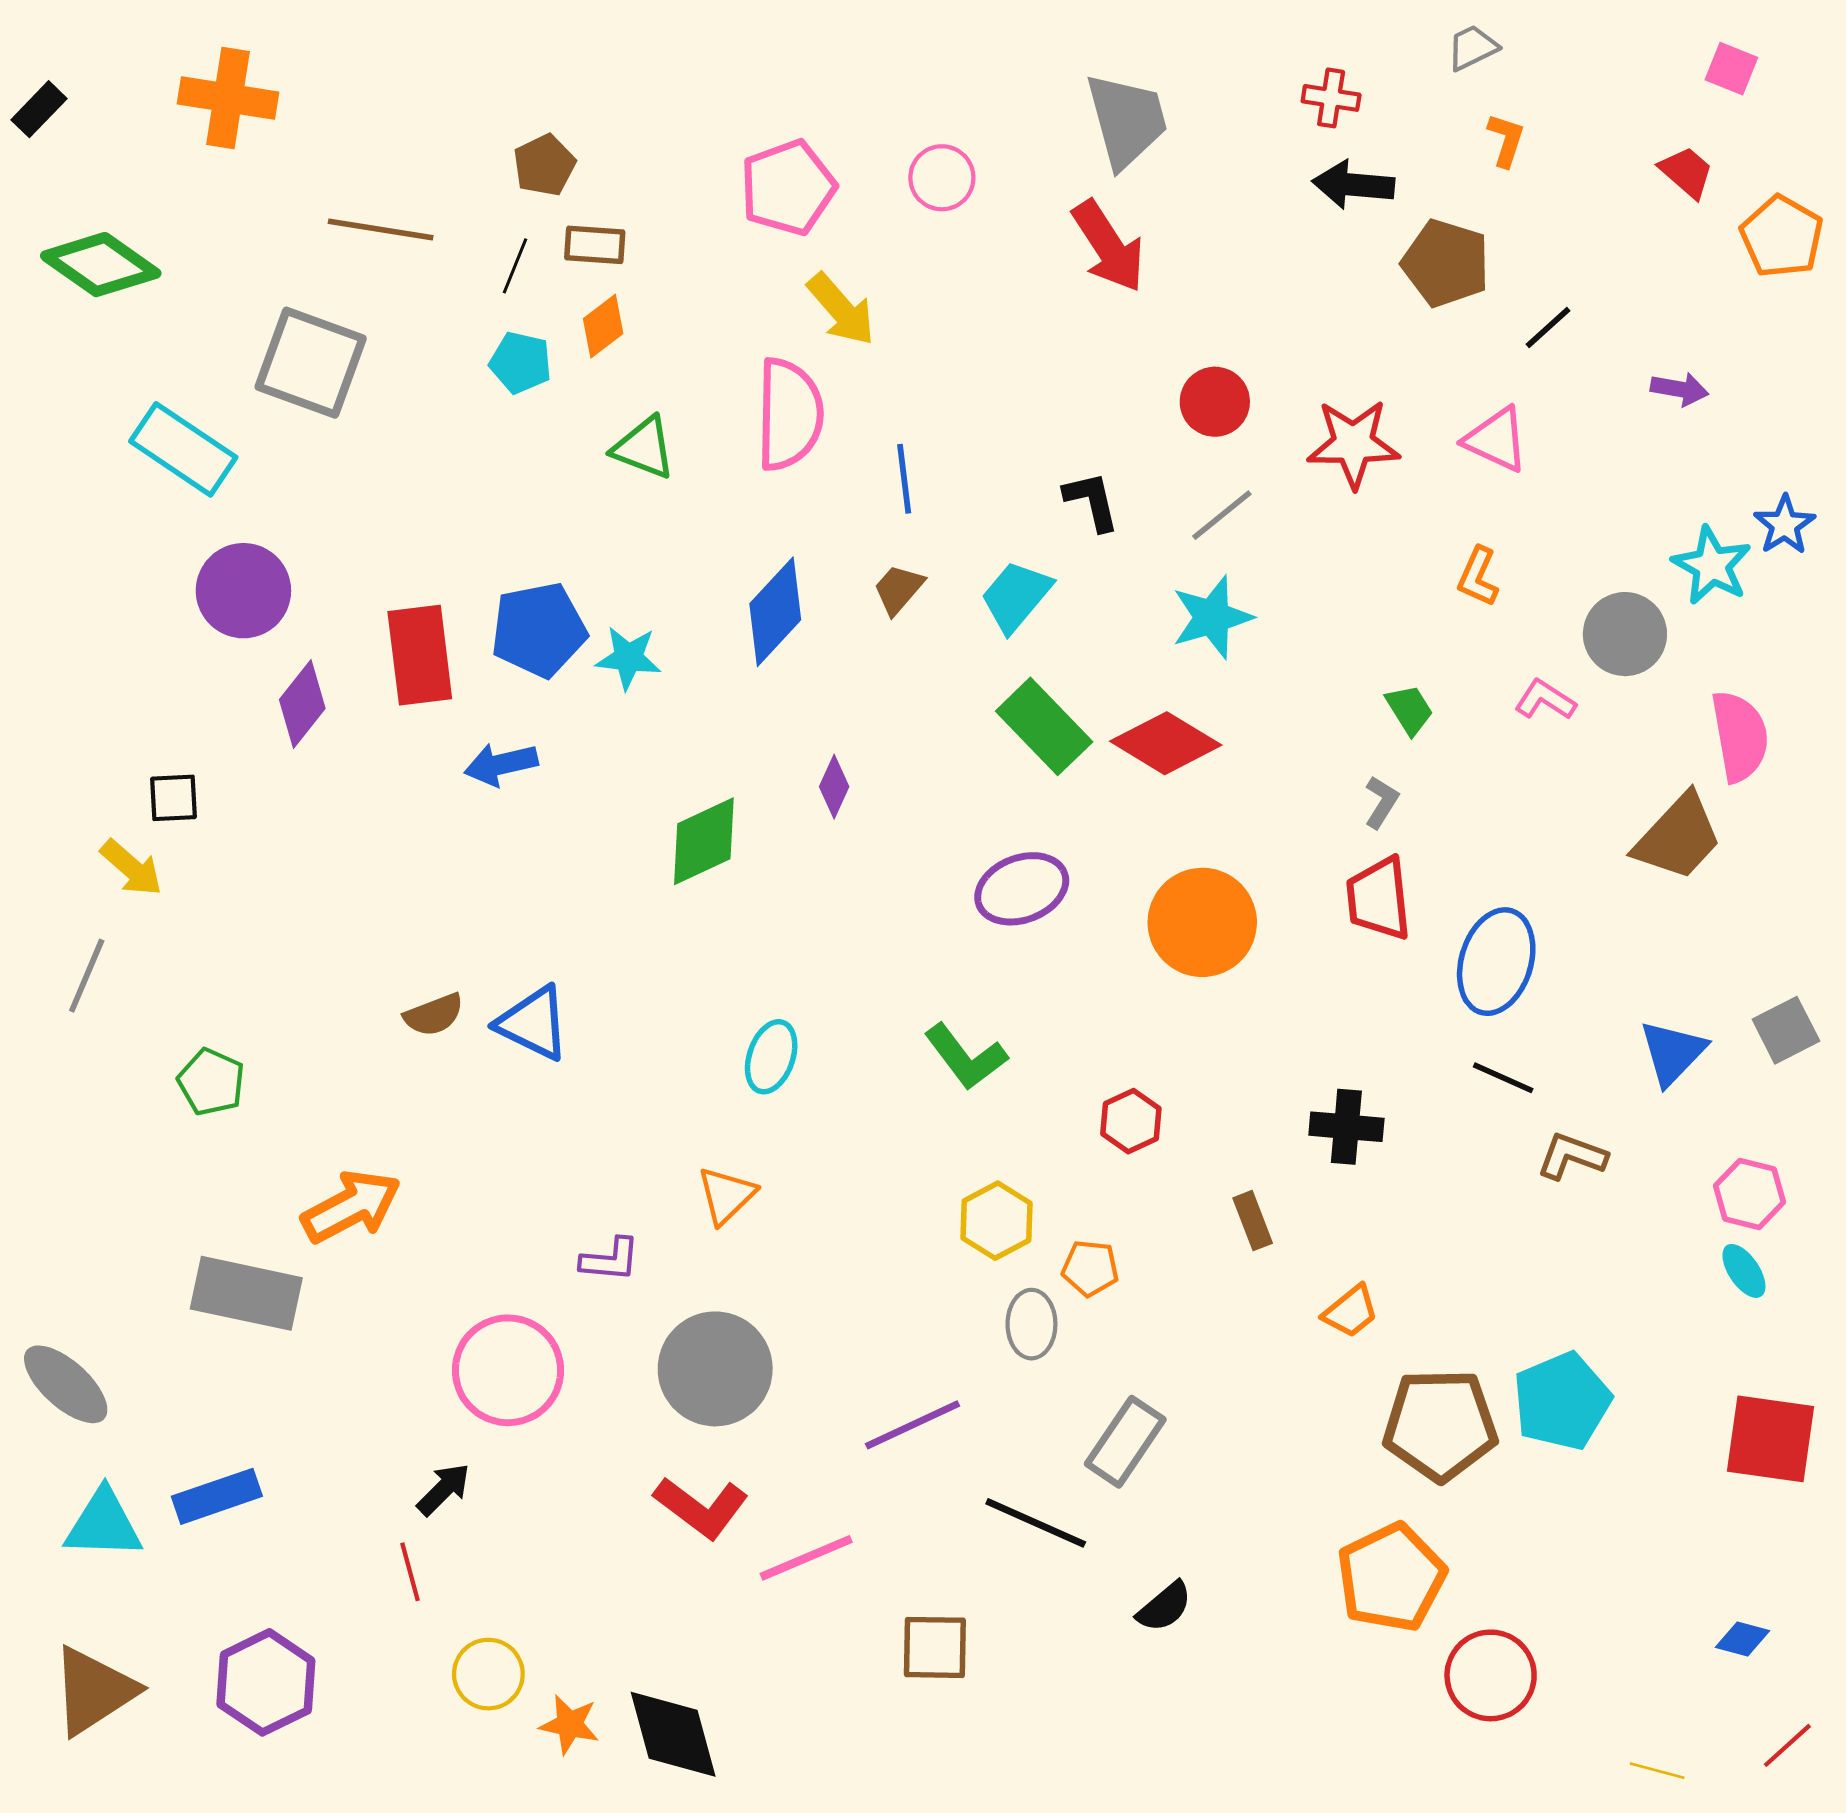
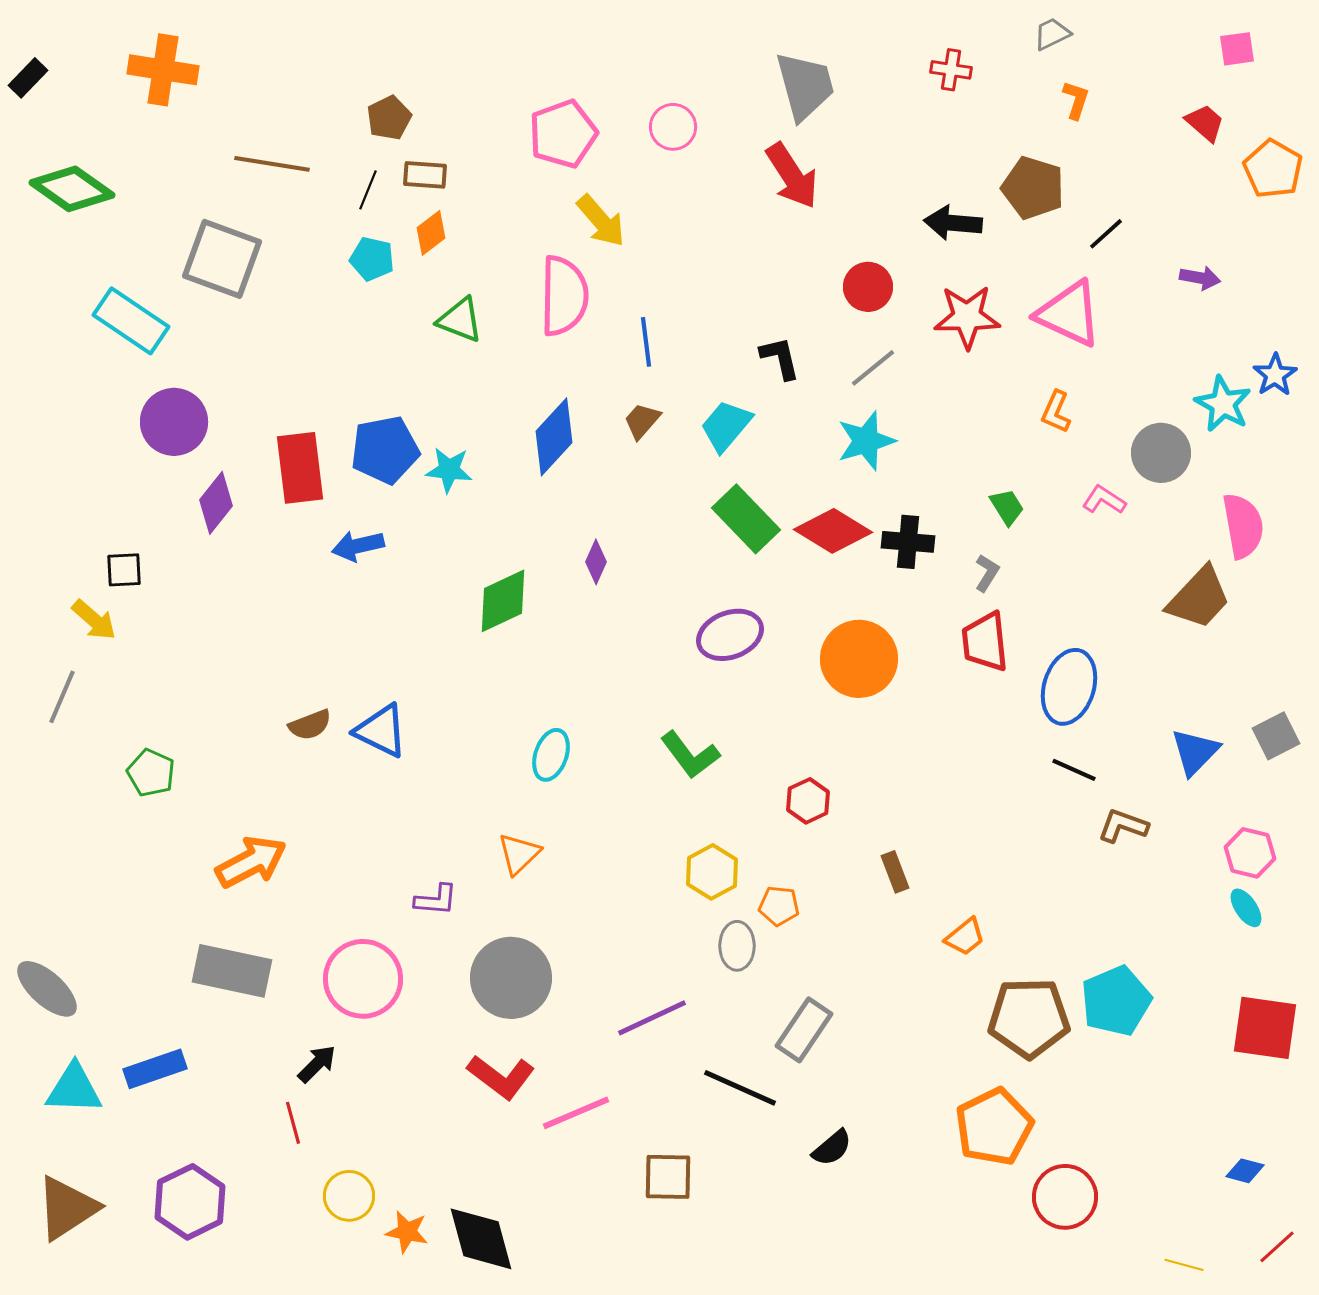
pink square: (1731, 69) -> (1237, 49), turned -30
black arrow: (1353, 185) -> (953, 223), moved
pink triangle: (1496, 440) -> (1069, 314), size x1.4
black cross: (1346, 1127) -> (908, 542), moved
gray rectangle: (246, 1293) -> (232, 971), moved

